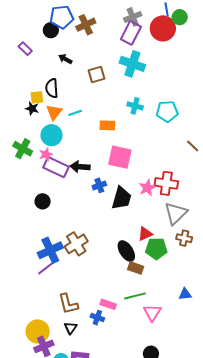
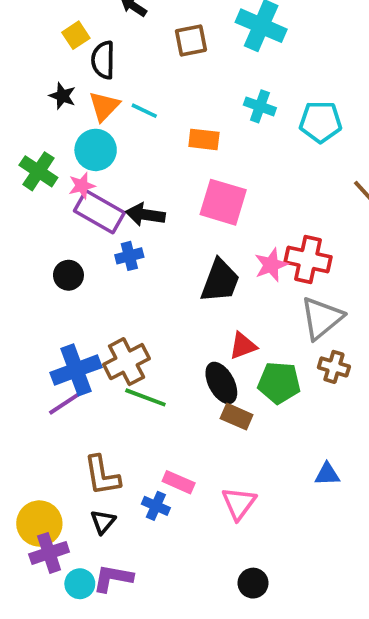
yellow square: (37, 97) -> (76, 35), moved, turned -32
cyan line: (75, 113) -> (144, 111), turned 40
blue cross: (99, 185) -> (129, 256), moved
red triangle: (145, 234) -> (243, 346), moved
green line: (135, 296) -> (145, 397), moved, turned 30
pink triangle: (152, 313) -> (239, 503), moved

